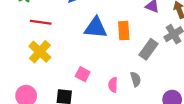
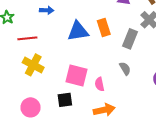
pink square: (83, 74) -> (76, 76), size x1.6
pink semicircle: (113, 85) -> (99, 84), moved

